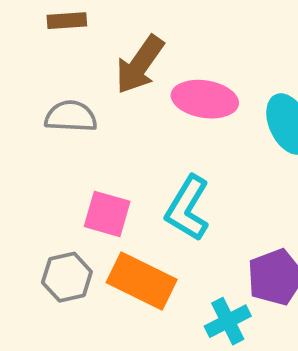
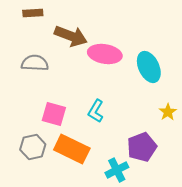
brown arrow: (140, 65) -> (71, 36), turned -104
cyan L-shape: (188, 208) -> (96, 111), size x0.7

